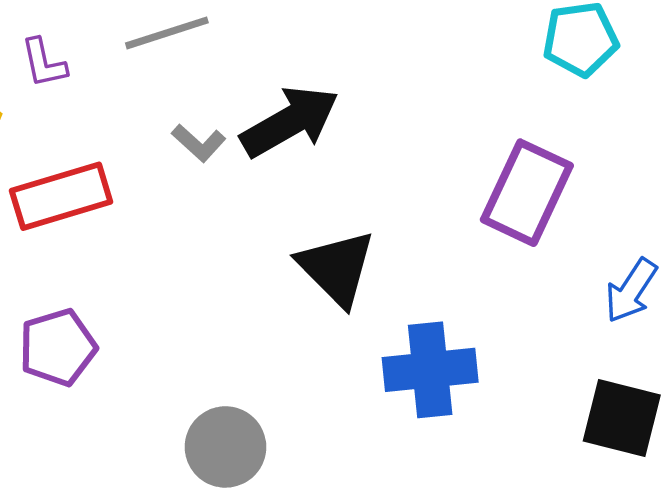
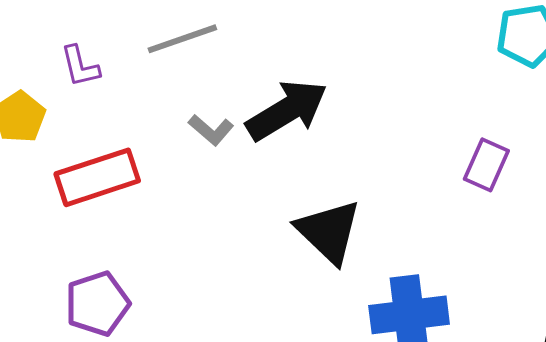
purple rectangle: (527, 193) -> (486, 165), size x0.6

